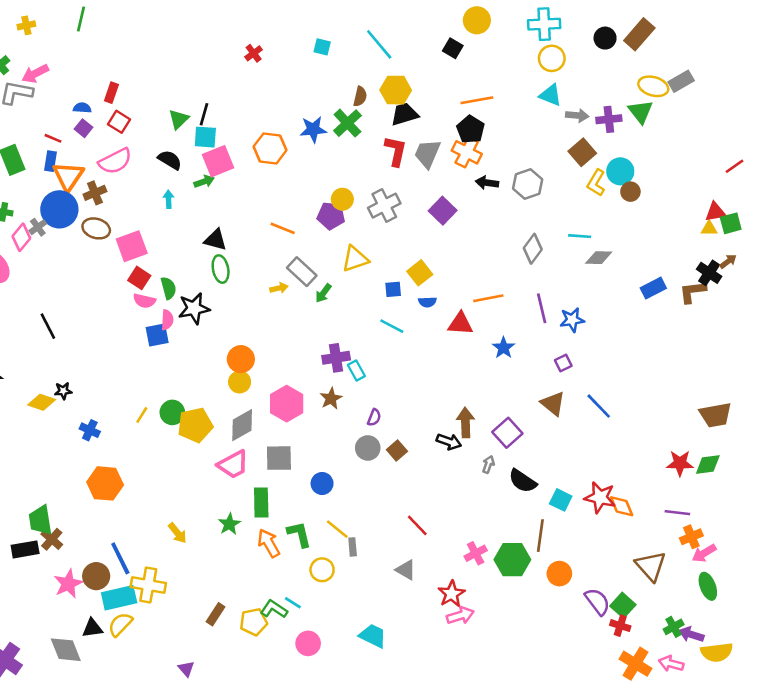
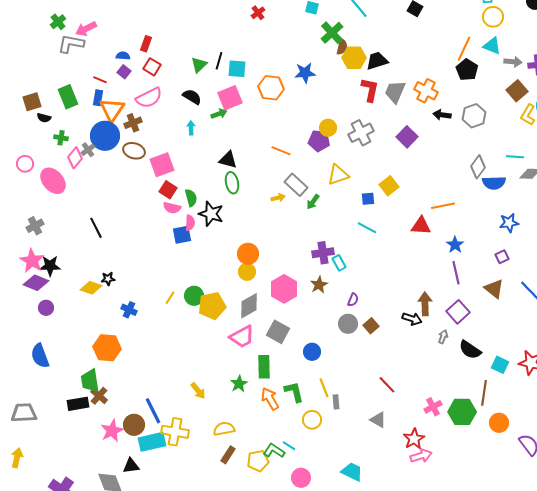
yellow hexagon: (396, 90) -> (354, 58), moved
orange line: (477, 100) -> (464, 49), moved, turned -55
green cross: (347, 123) -> (332, 33), moved
black pentagon: (471, 129) -> (467, 70), moved
cyan square: (205, 137) -> (237, 69), moved
blue semicircle: (427, 302) -> (494, 183), moved, size x1.6
black star: (194, 308) -> (211, 214), turned 30
purple line: (542, 308) -> (456, 273), moved
gray square: (279, 458) -> (278, 332), turned 30
orange hexagon: (105, 483) -> (107, 348), moved
yellow line: (337, 529) -> (324, 388), turned 30
yellow semicircle: (120, 624) -> (224, 429), moved, turned 35

